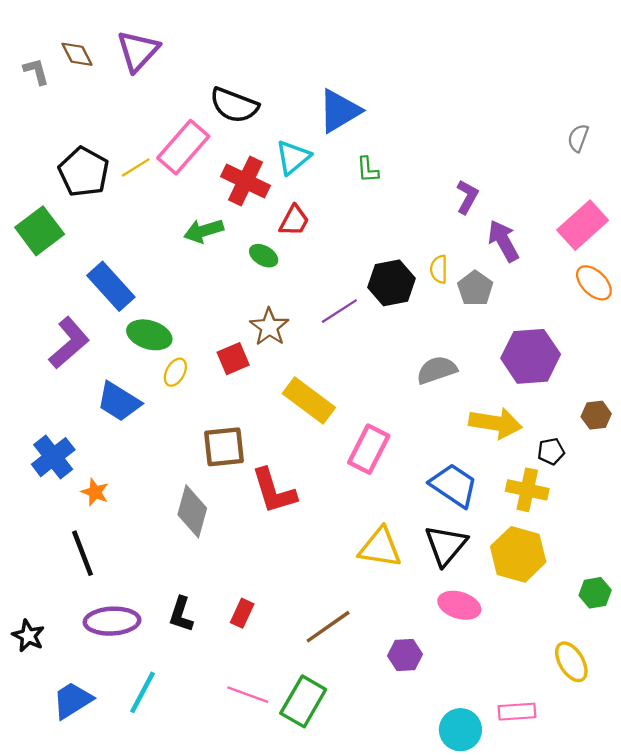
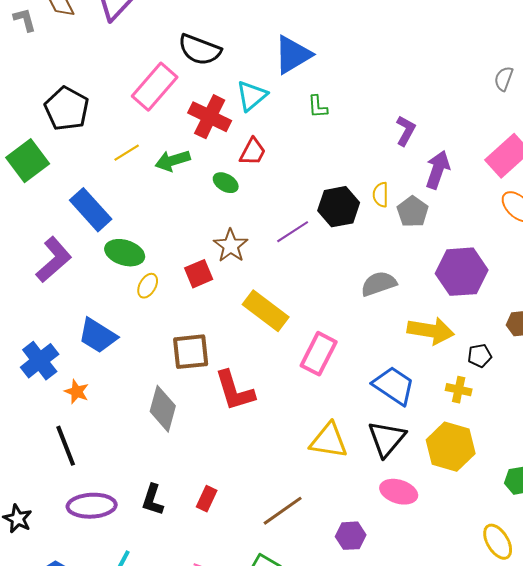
yellow line: (136, 167) -> (127, 153), moved
purple arrow: (503, 241) -> (438, 170), turned 48
blue trapezoid: (119, 402) -> (98, 336), moved
yellow cross: (527, 490) -> (459, 390), size x0.7

